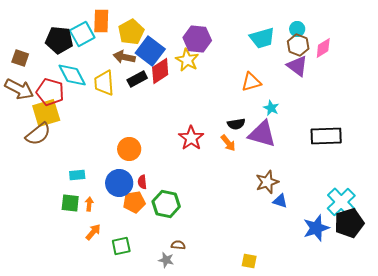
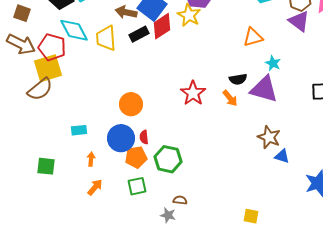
brown star: (267, 182) -> (269, 137), turned -30
green square: (70, 203) -> (46, 166), moved
green square: (121, 246) -> (137, 186), moved

